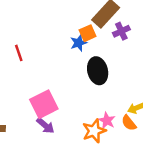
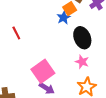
pink star: (107, 121) -> (82, 62), moved

